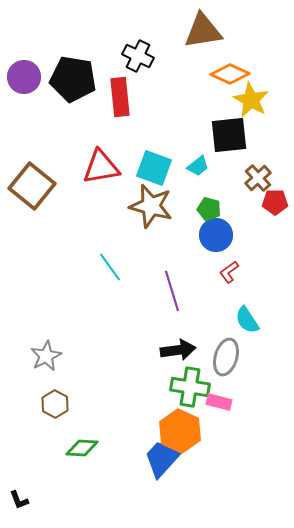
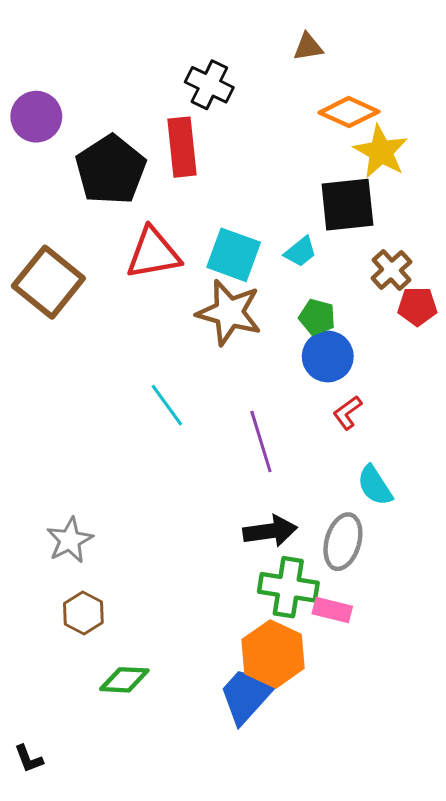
brown triangle: (203, 31) -> (308, 47), size x0.5
black pentagon: (73, 79) -> (111, 170), moved, turned 30

